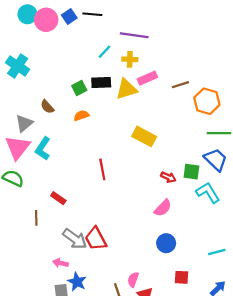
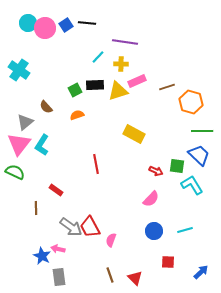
cyan line: (217, 252) -> (185, 230), moved
pink semicircle: (133, 280) -> (111, 240), moved
blue star: (77, 282) -> (42, 256), moved

